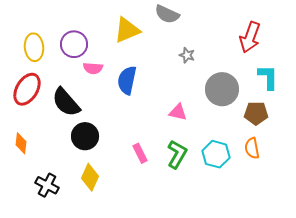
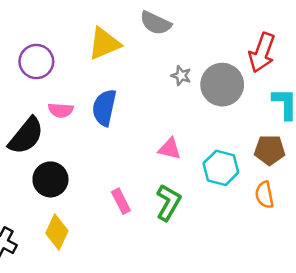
pink semicircle: (93, 68) -> (61, 110), moved
gray circle: (222, 89) -> (222, 85), moved
black semicircle: (66, 102) -> (26, 136), turned -100
cyan hexagon: (216, 154) -> (221, 168), moved

